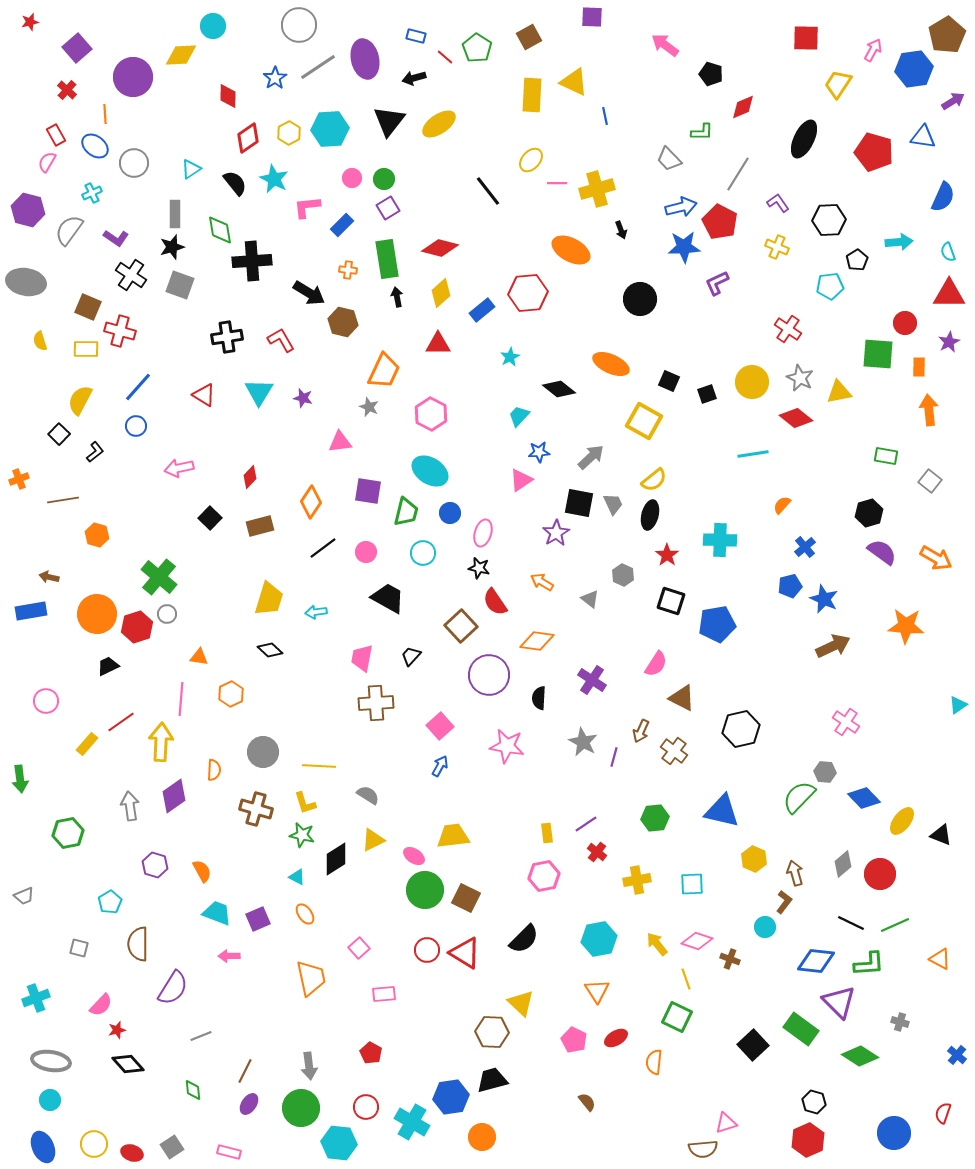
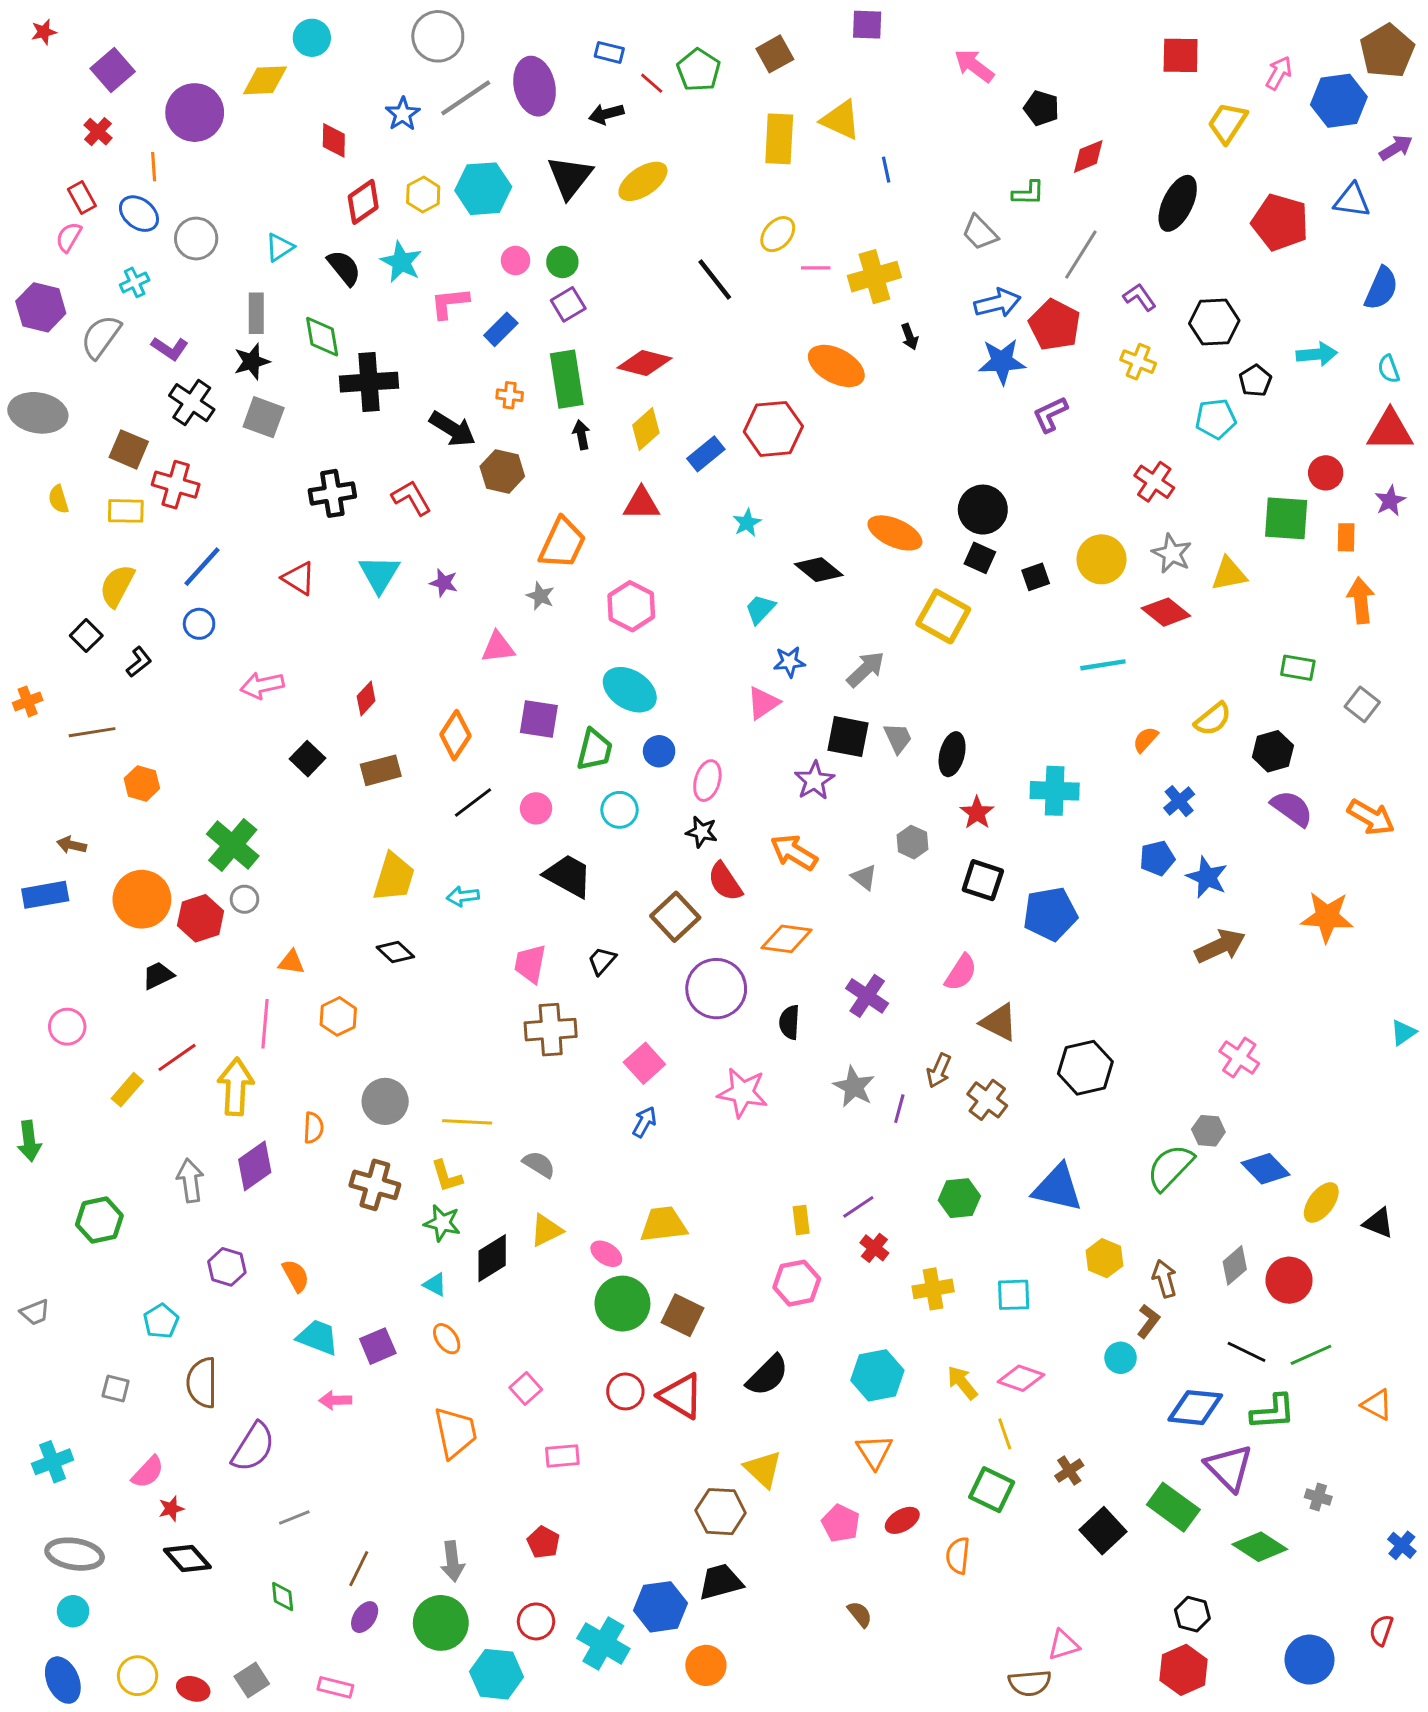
black circle: (640, 299) -> (983, 510), moved
yellow semicircle: (654, 480) -> (1213, 719), moved
orange arrow: (542, 582) -> (794, 852), size x1.4
brown cross: (730, 959) -> (1069, 1471), moved, turned 36

